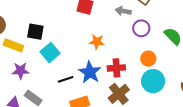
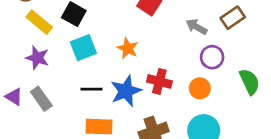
orange star: (97, 42) -> (128, 48), moved
orange circle: (148, 59) -> (200, 88), moved
red cross: (116, 68) -> (159, 81), moved

